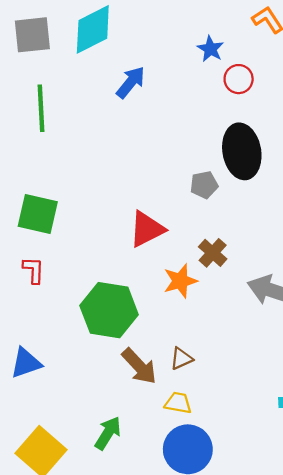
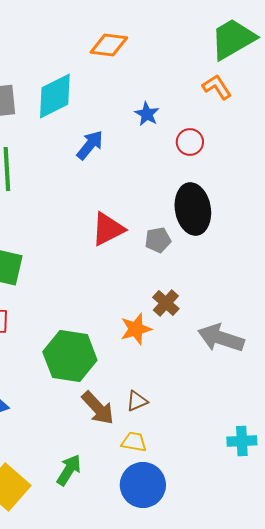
blue star: (210, 49) -> (147, 114), moved
red triangle: (147, 229) -> (108, 229), moved

